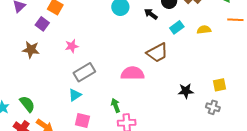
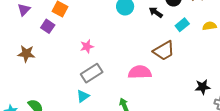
pink star: (72, 46) -> (87, 46), moved
brown star: (31, 50) -> (26, 54), moved
black star: (186, 91) -> (203, 87), moved

